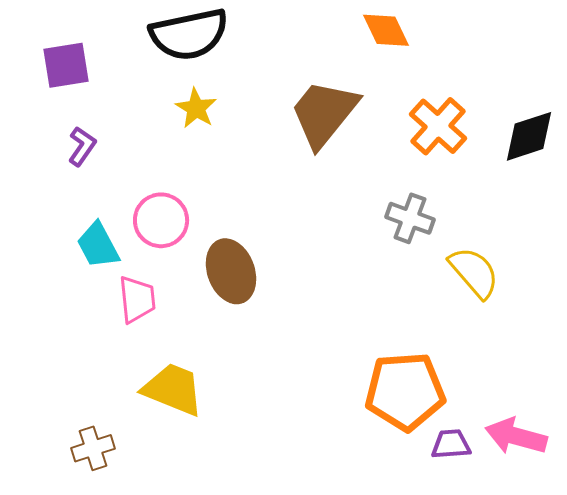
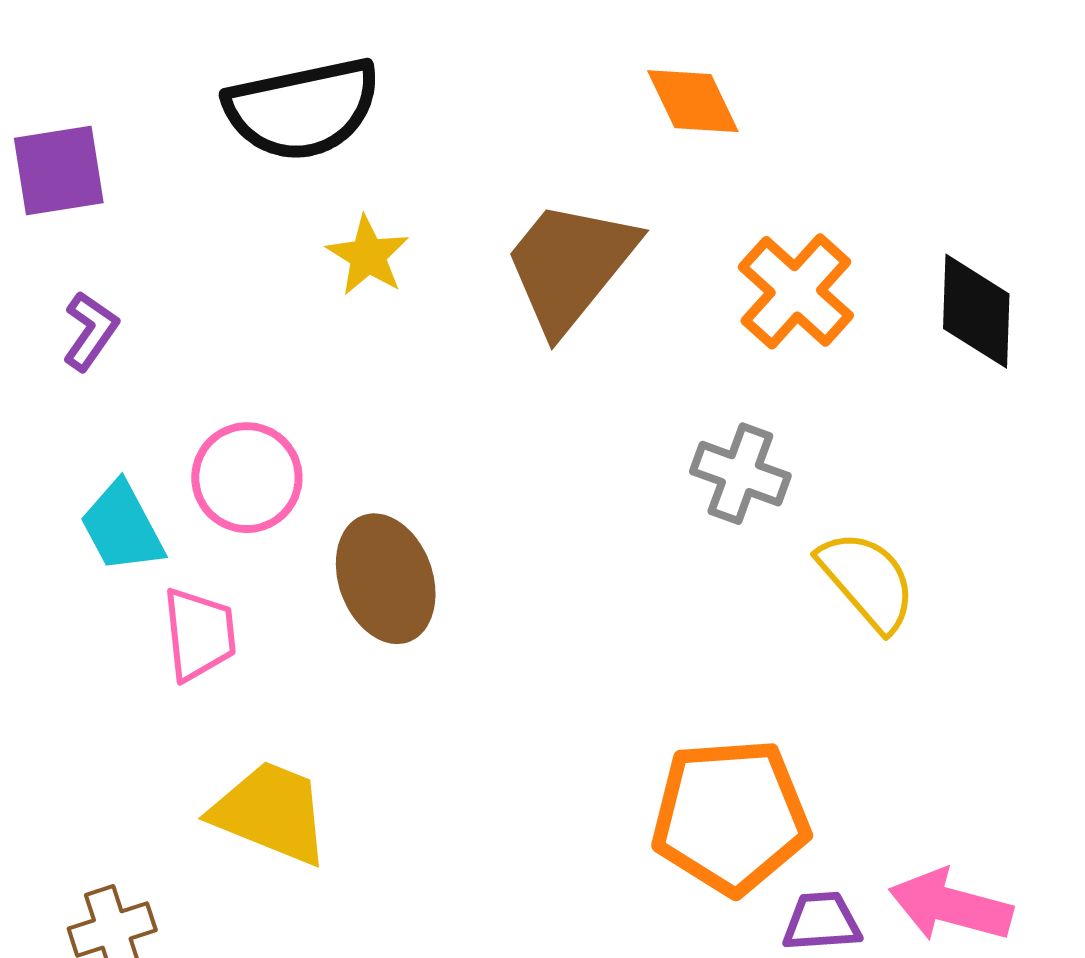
yellow star: (196, 108) -> (368, 256), moved
black diamond: (529, 136) -> (976, 311), turned -70

